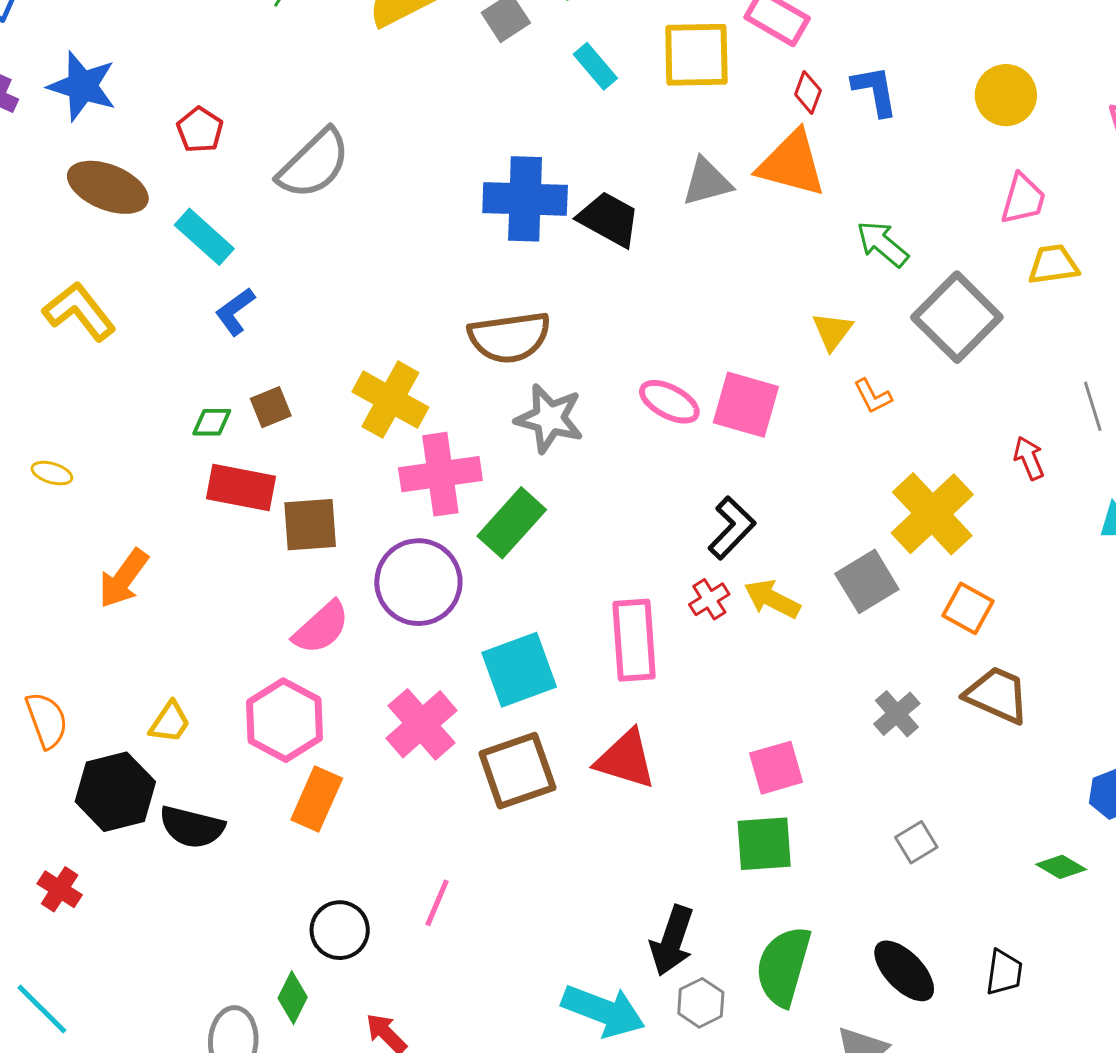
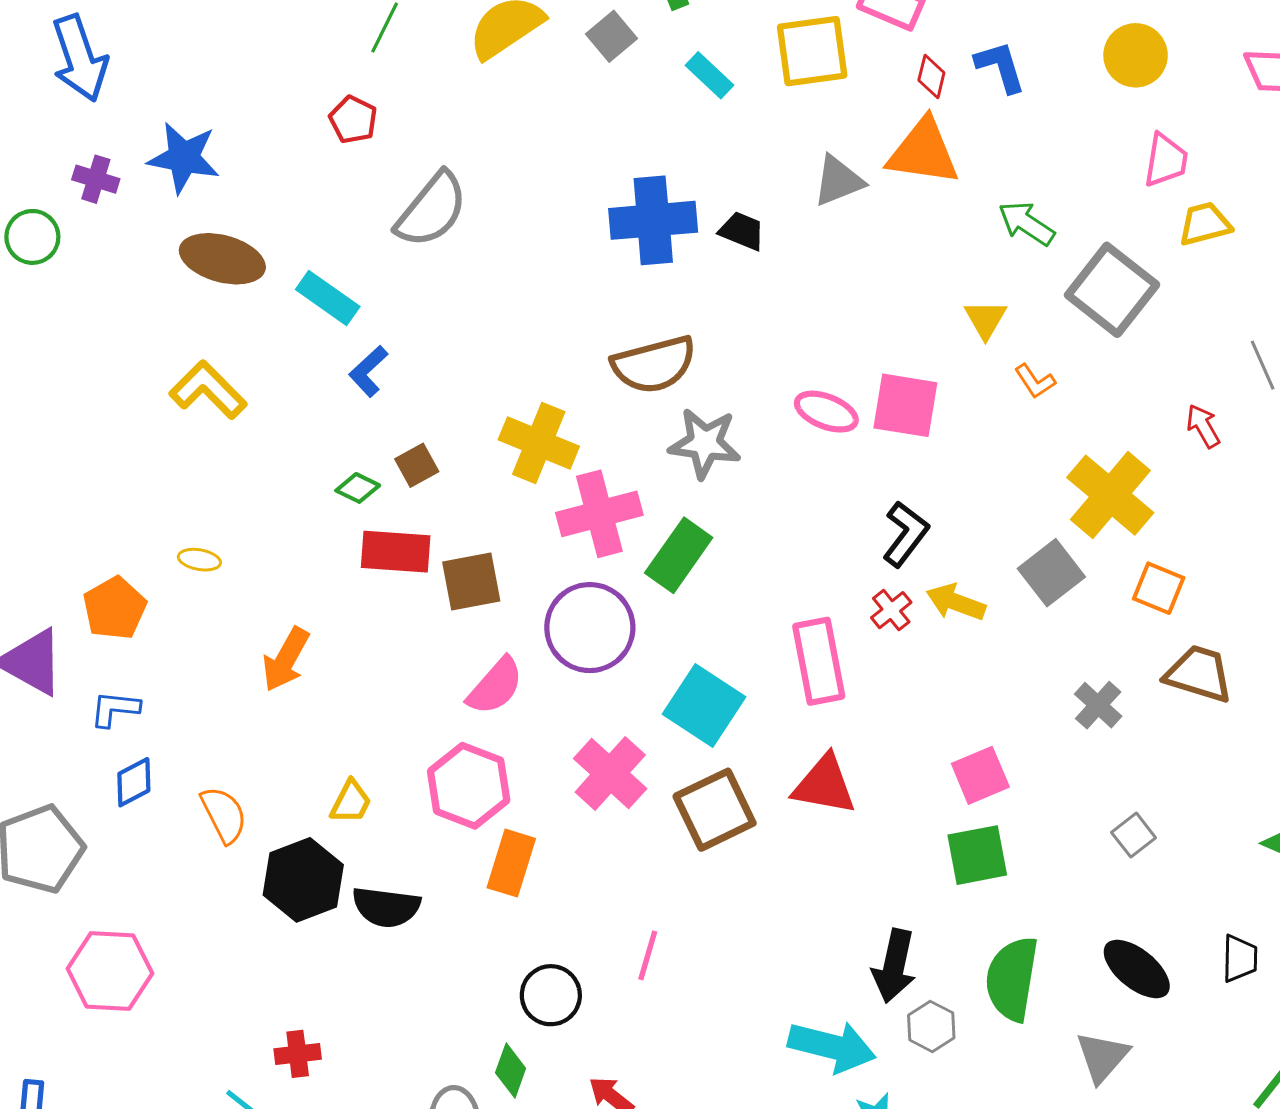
red pentagon: (200, 130) -> (353, 120), moved
black trapezoid: (609, 219) -> (742, 231), size x0.7
green diamond: (212, 422) -> (358, 488), turned 33
cyan square: (519, 670) -> (704, 706), turned -30
red cross: (60, 889) -> (298, 1054), moved, turned -33

